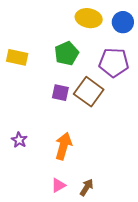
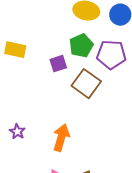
green pentagon: (66, 53) -> (81, 46), moved
purple square: (60, 93) -> (58, 64), moved, turned -30

